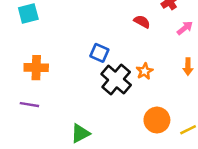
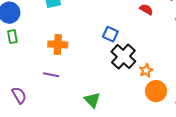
orange star: (145, 71) -> (146, 70), moved
green triangle: (80, 133) -> (92, 100), turned -48

